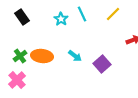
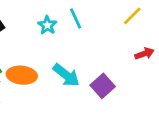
yellow line: (113, 14) -> (132, 16), moved
cyan arrow: (75, 56) -> (66, 75), size x1.5

